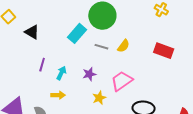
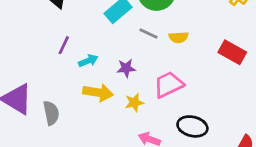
yellow semicircle: (123, 46) -> (179, 37), turned 40
cyan arrow: (61, 73) -> (88, 61), turned 32
yellow arrow: (58, 95) -> (98, 92), moved, size x1.5

